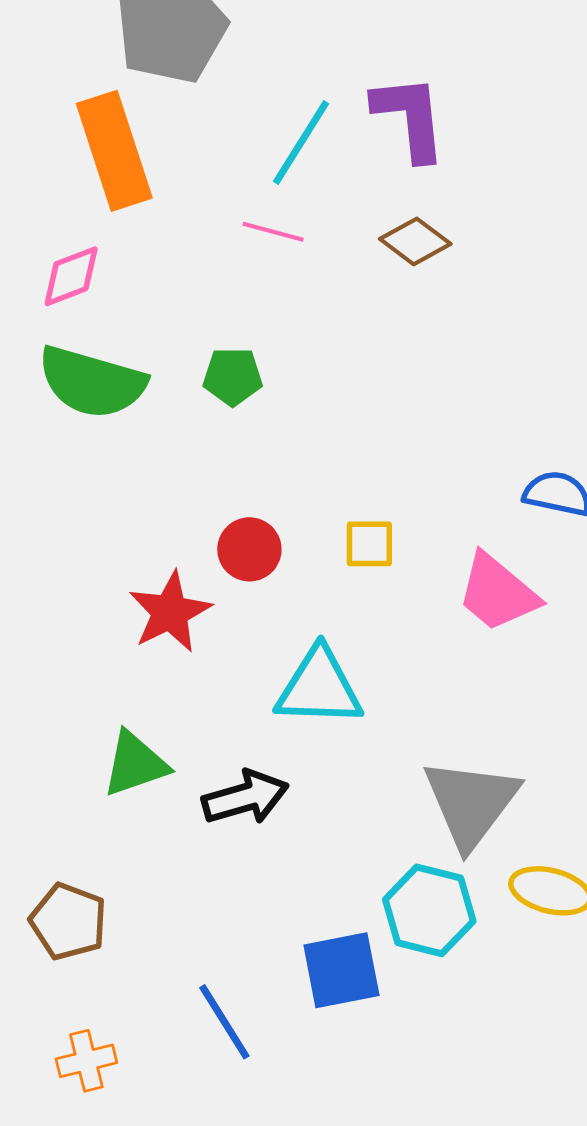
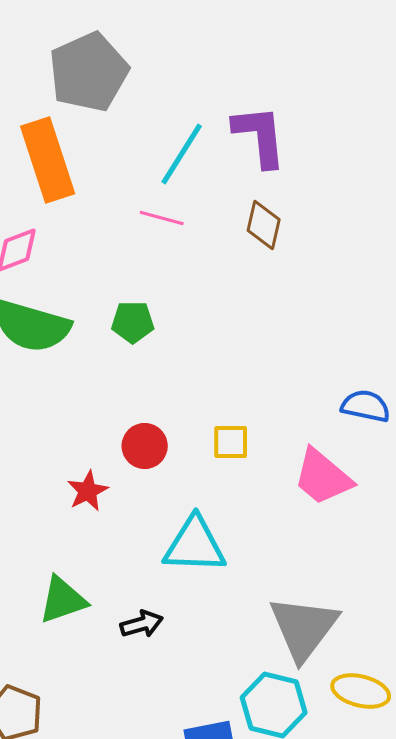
brown diamond: (415, 241) -> (264, 225), turned 66
red star: (170, 612) -> (88, 491), size x0.7
black arrow: (245, 797) -> (142, 624), size x0.7

